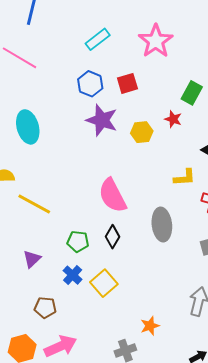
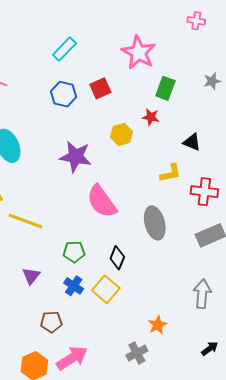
pink star: (156, 41) -> (139, 53), moved
purple star: (102, 120) -> (76, 157), moved
black diamond: (112, 237) -> (117, 258), moved

